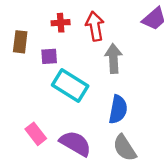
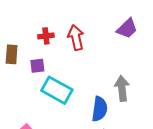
gray arrow: (113, 58) -> (122, 88), moved

